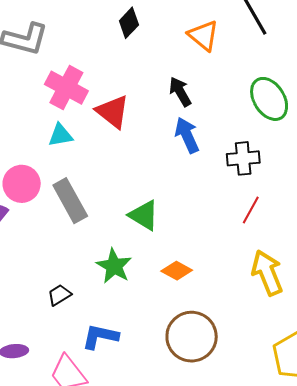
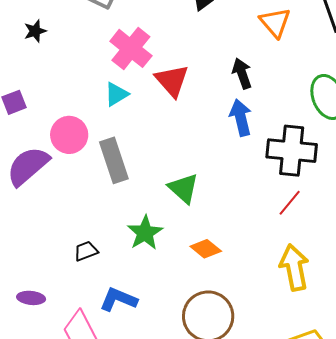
cyan triangle: (60, 135) -> (116, 94), turned -32
black cross: (243, 158) -> (292, 151), size x1.5

